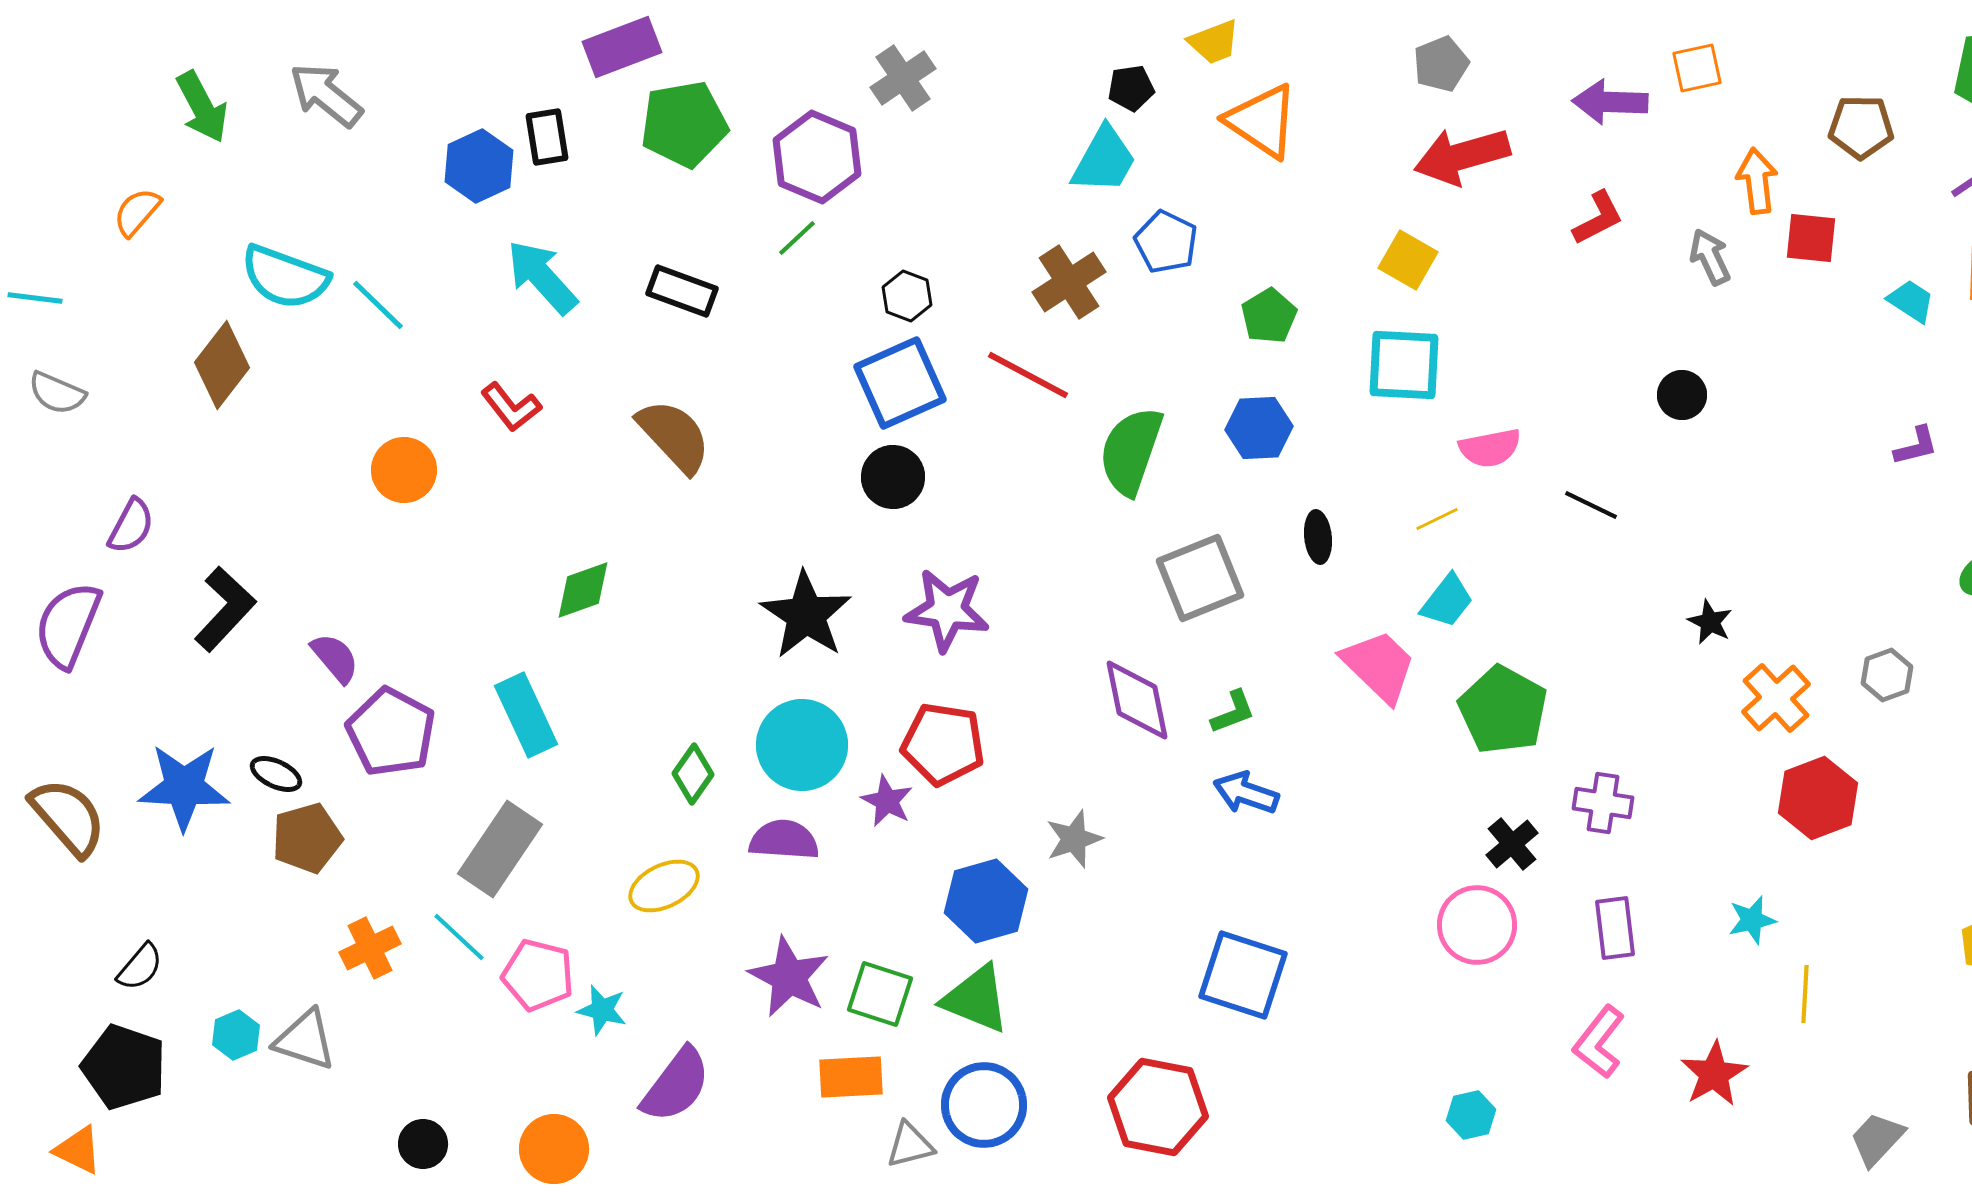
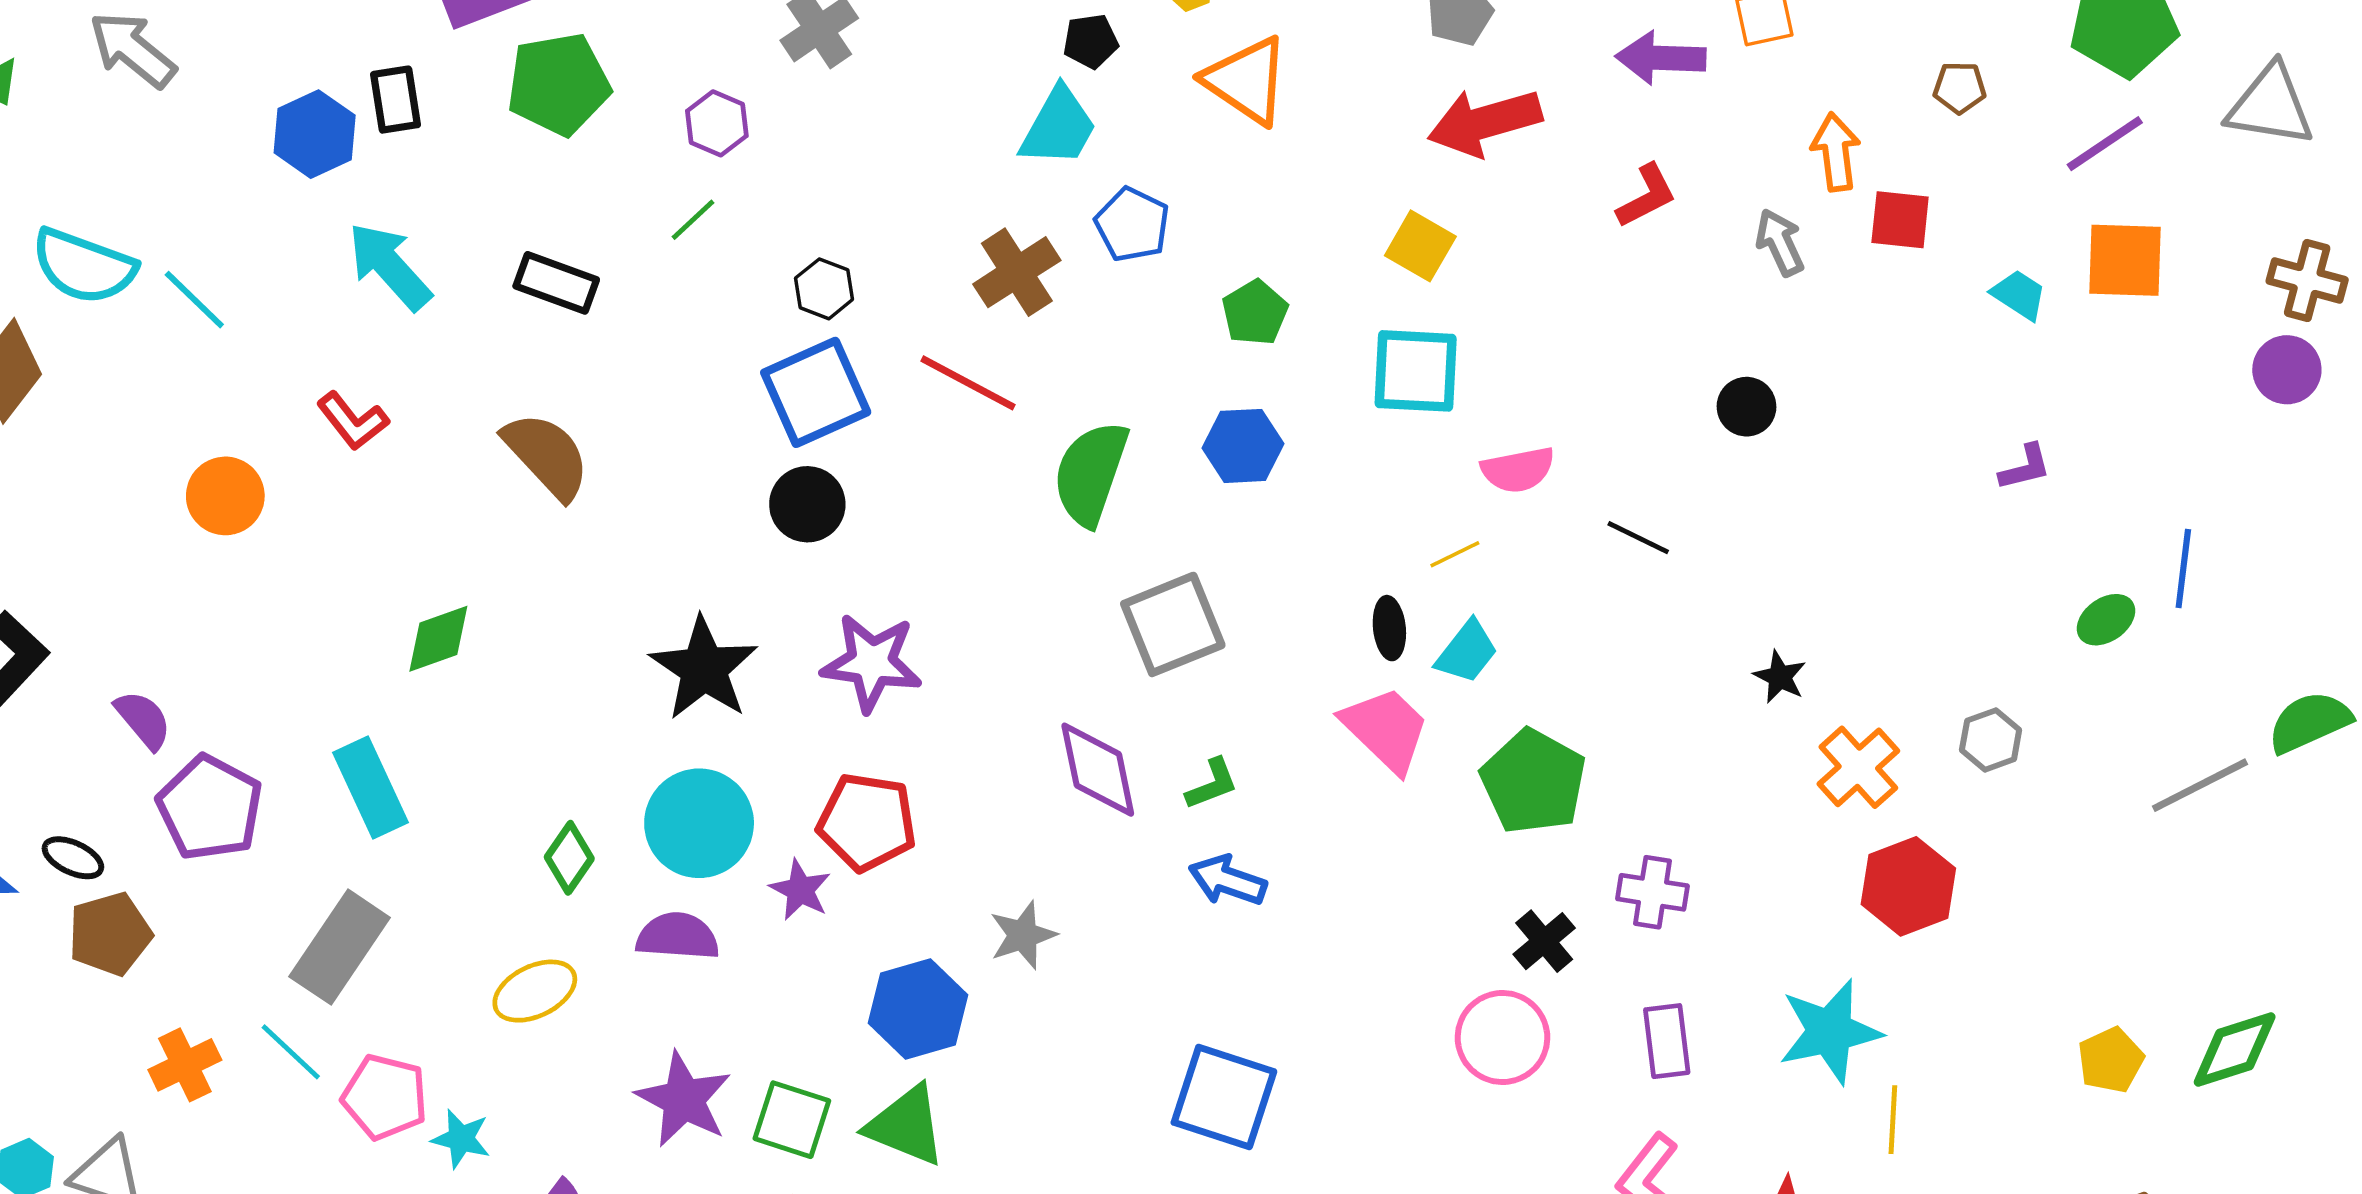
brown pentagon: (1861, 127) -> (1960, 88), size x0.7
purple hexagon: (817, 157) -> (717, 123), size x0.6
black ellipse: (1318, 537) -> (1389, 628), moved
cyan star: (1752, 920) -> (1830, 1032), size x1.8

